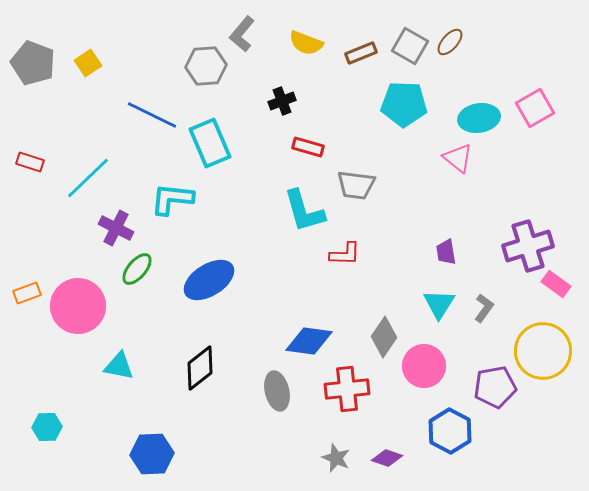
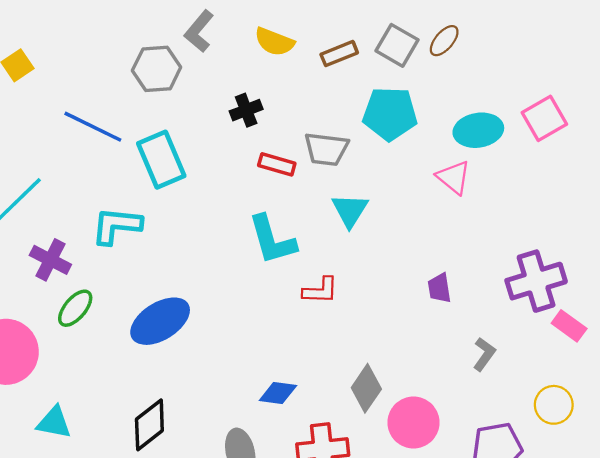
gray trapezoid: (356, 185) -> (326, 149), moved
cyan triangle: (439, 304) -> (350, 210), moved
blue diamond: (309, 341) -> (278, 393), size x0.7
yellow circle: (543, 351) -> (554, 405), size x0.6

